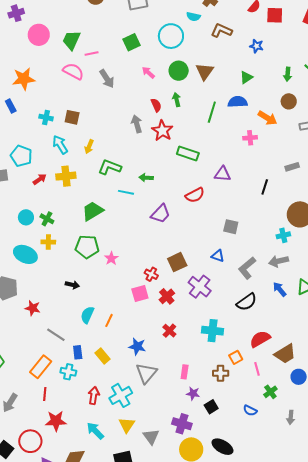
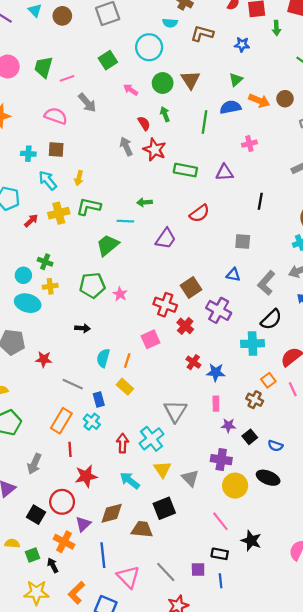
pink semicircle: (73, 71) -> (56, 116), moved
green arrow: (288, 74) -> (276, 28), moved
orange arrow: (268, 118) -> (259, 101), moved
green L-shape: (110, 167) -> (89, 207), moved
purple triangle: (222, 174) -> (225, 173), moved
black line: (265, 187) -> (260, 201), moved
green trapezoid: (93, 211) -> (108, 245), moved
cyan circle: (26, 217) -> (23, 275), moved
red cross: (151, 274) -> (165, 305), size x1.5
pink square: (140, 294) -> (150, 339), moved
cyan cross: (213, 331) -> (253, 344), moved
blue star: (137, 346) -> (216, 372), moved
yellow rectangle: (102, 356) -> (125, 387), moved
cyan cross: (68, 372) -> (92, 422), turned 35
brown cross: (221, 373) -> (255, 400), turned 35
blue semicircle: (250, 410) -> (275, 446), moved

